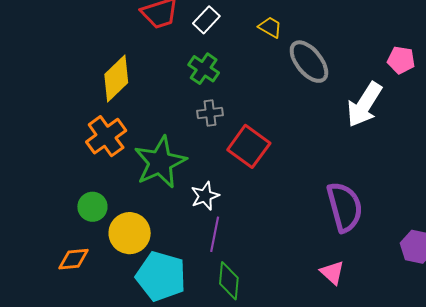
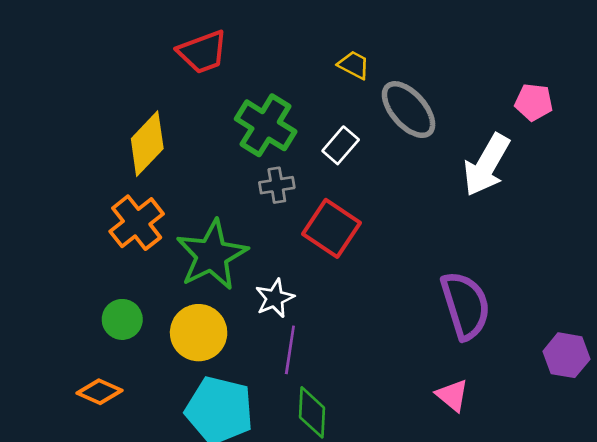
white rectangle: (206, 20) -> (341, 145), moved
green cross: (204, 69) -> (266, 125), size x1.4
yellow circle: (130, 233) -> (199, 333), moved
orange diamond: (74, 259) -> (99, 392), turned 32

